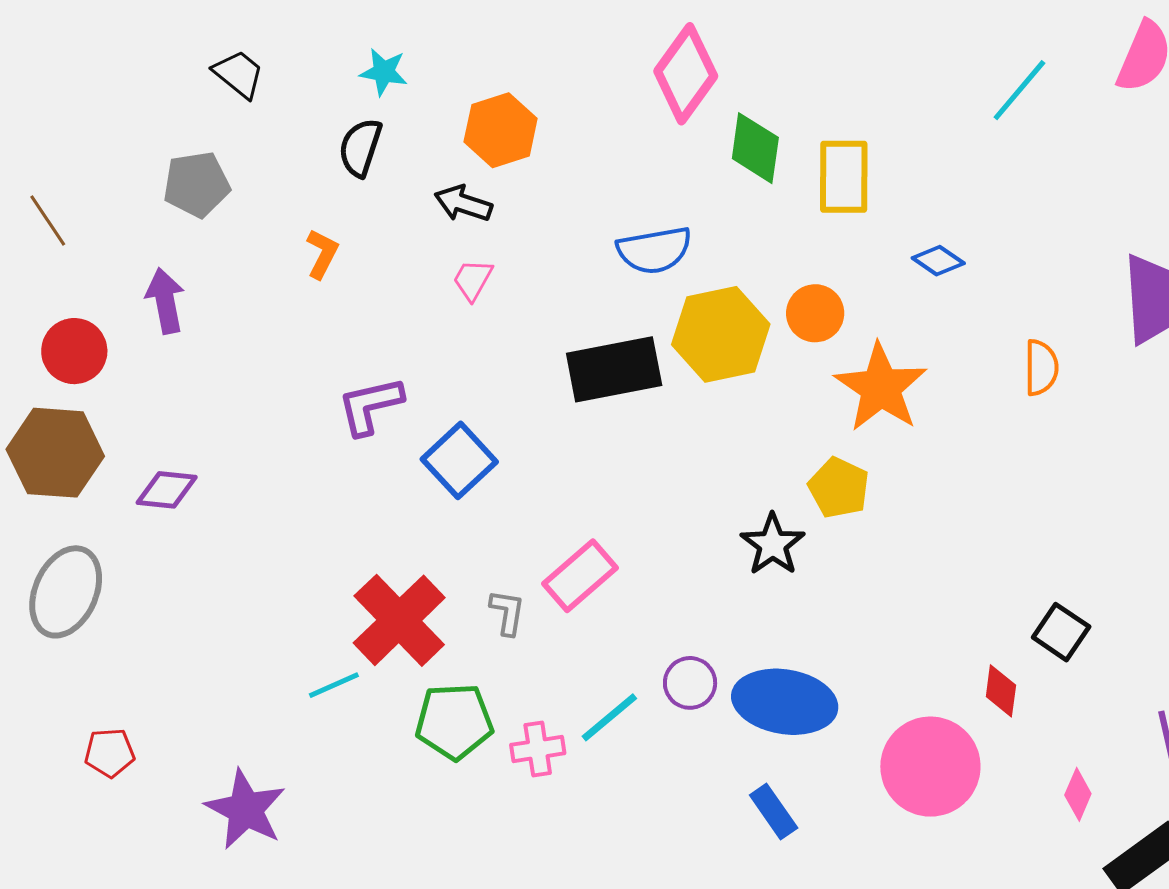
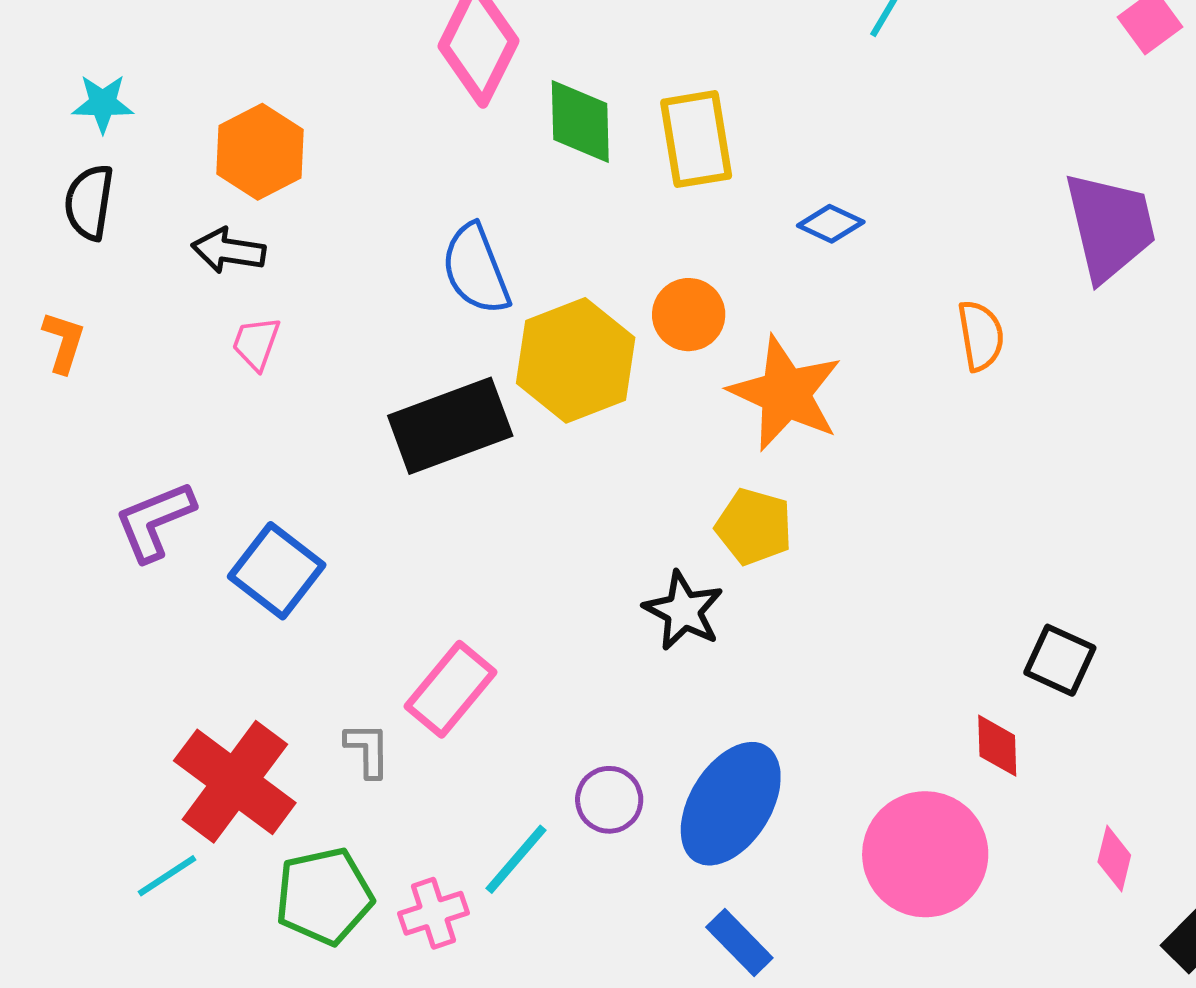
blue semicircle: (654, 250) -> (476, 269), turned 88
blue ellipse: (785, 702) -> (731, 804), turned -58

